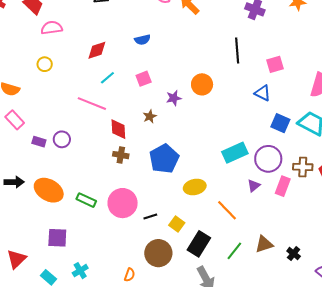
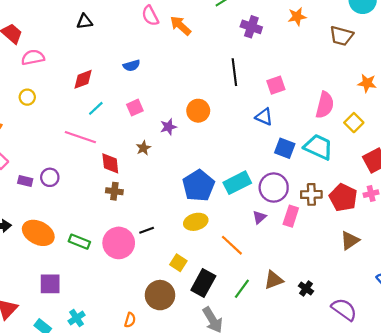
blue pentagon: (164, 159) -> (198, 186), moved
black line: (150, 217) -> (147, 230), moved

